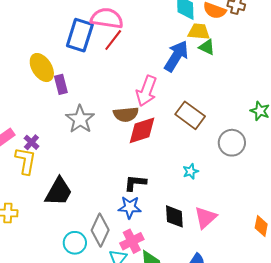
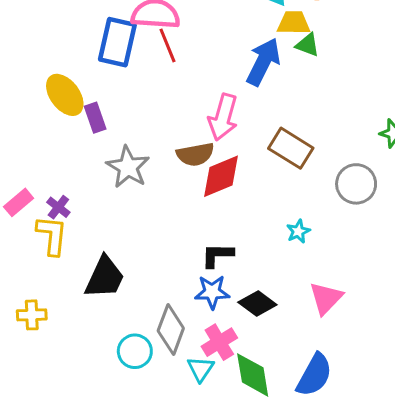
red line: (113, 40) -> (168, 45), turned -55
black diamond: (174, 216) -> (257, 303), moved, turned -45

